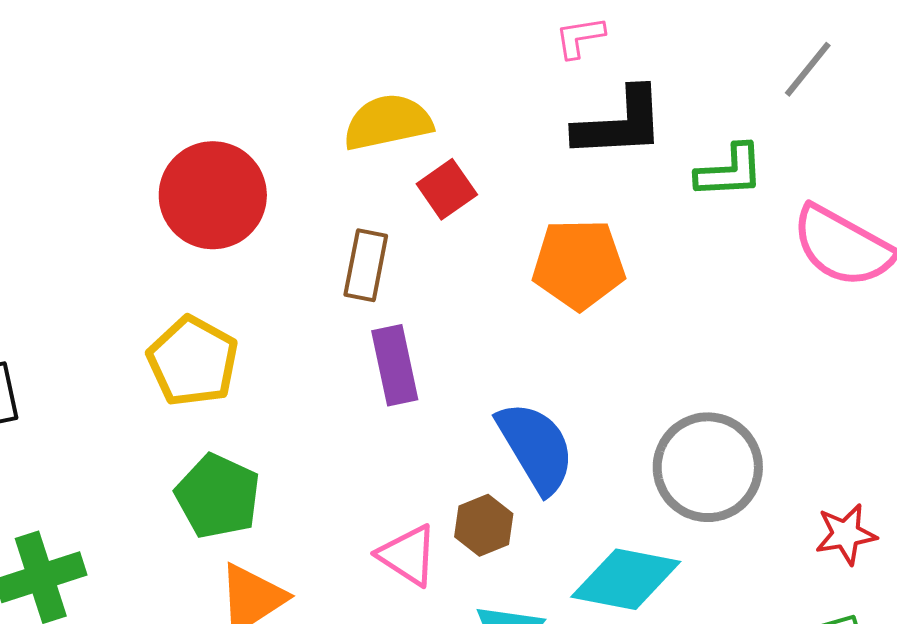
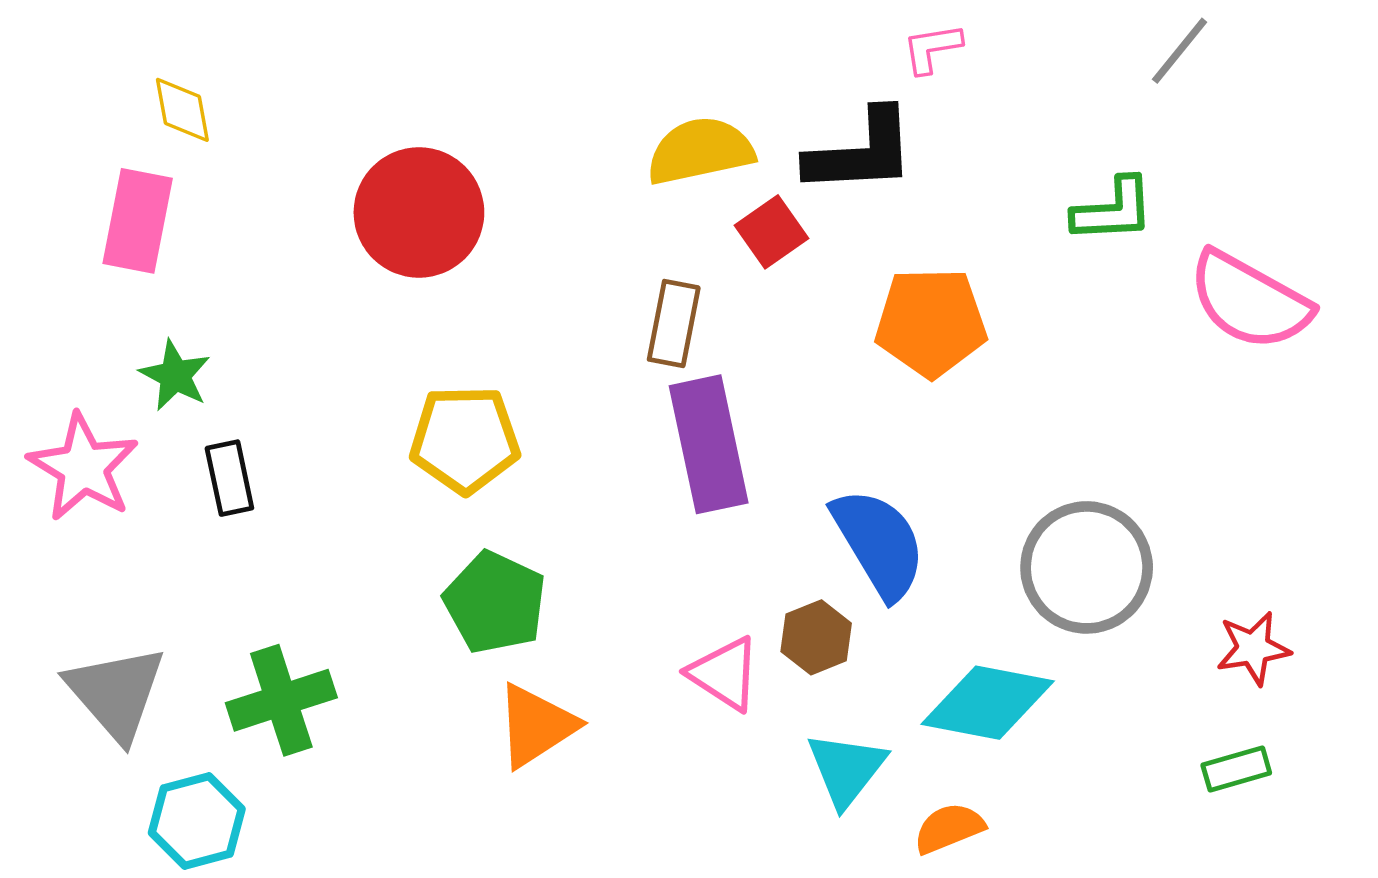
gray line: (808, 69) -> (1180, 51), moved
black L-shape: (620, 123) -> (861, 152), moved
red circle: (213, 195) -> (419, 212), moved
yellow pentagon: (193, 361) -> (465, 439), turned -30
purple rectangle: (395, 365) -> (709, 444), size x1.4

